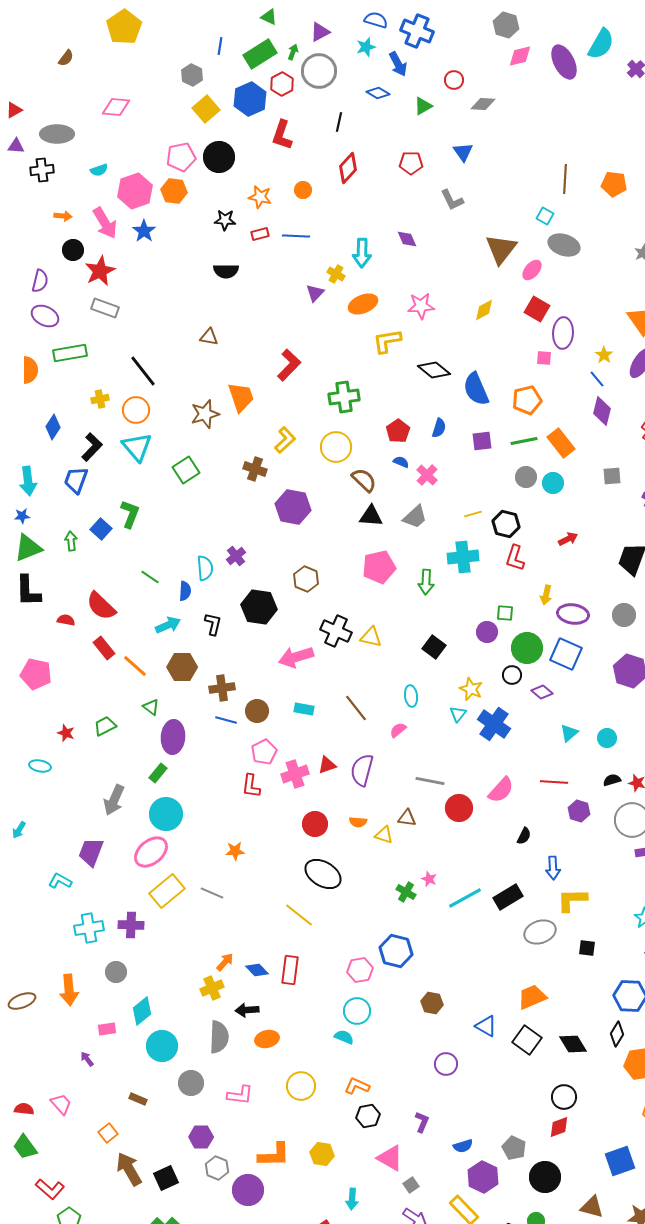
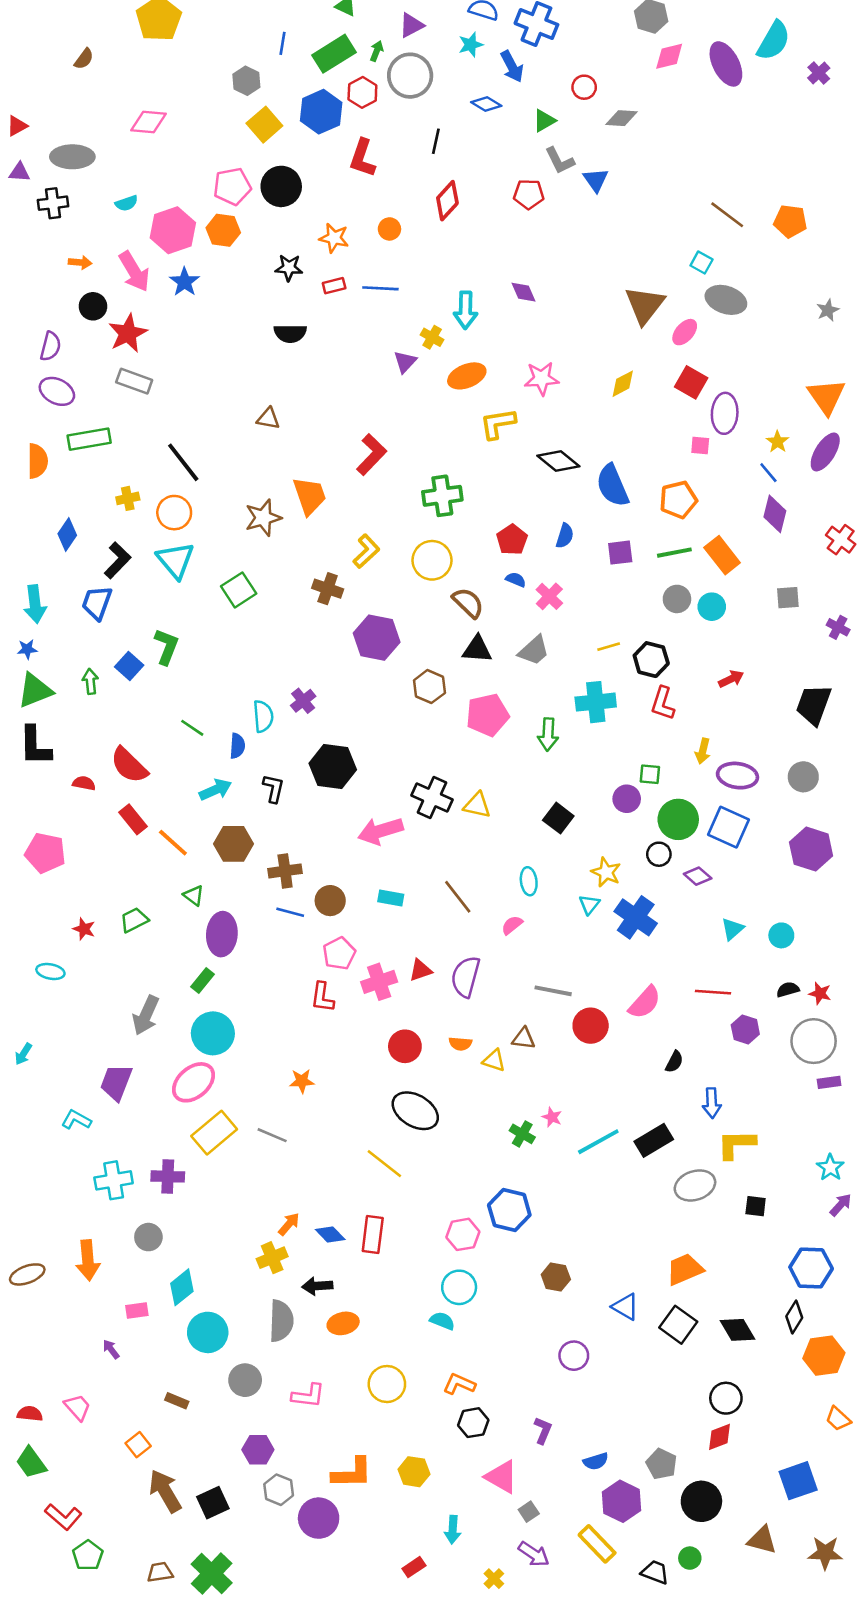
brown line: (565, 179) -> (727, 215), turned -56
gray L-shape: (452, 200) -> (560, 161), moved
brown hexagon: (306, 579) -> (429, 687), moved

